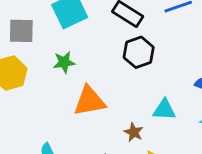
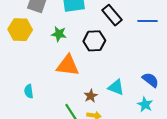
black hexagon: (139, 52) -> (94, 41), moved

